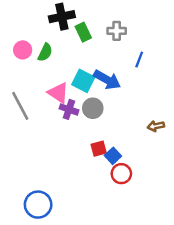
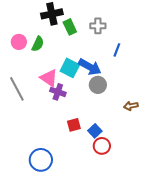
gray circle: (93, 108) -> (98, 85), moved
red square: (99, 149) -> (74, 125), moved
blue circle: (38, 205) -> (41, 160), moved

